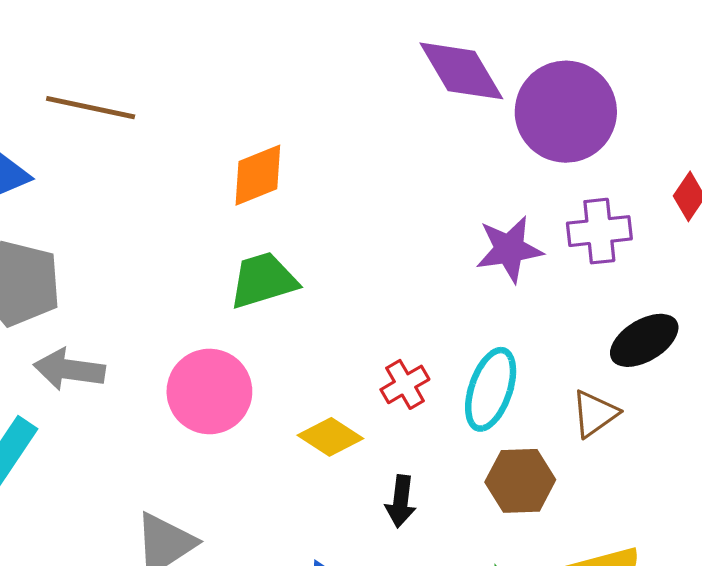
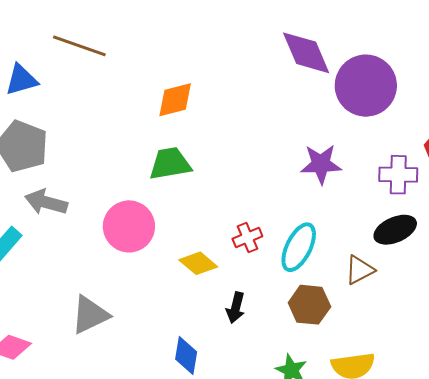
purple cross: (599, 231) -> (398, 175), moved

